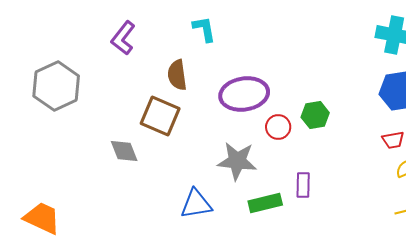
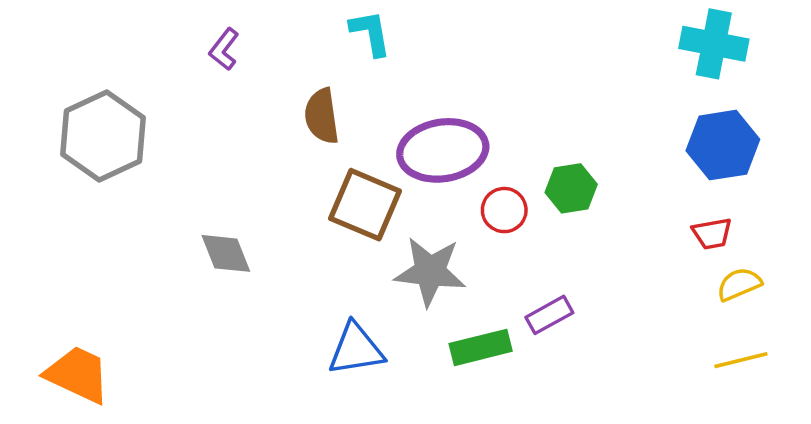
purple L-shape: (123, 38) -> (224, 49), size x0.7
brown square: (160, 116) -> (365, 205), moved
purple rectangle: (303, 185) -> (549, 315), turned 60

